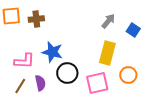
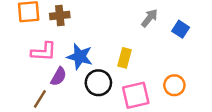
yellow rectangle: (107, 53) -> (125, 58), moved, size x0.7
pink L-shape: (24, 61) -> (44, 52), moved
purple semicircle: (40, 83) -> (59, 77), moved, turned 42

